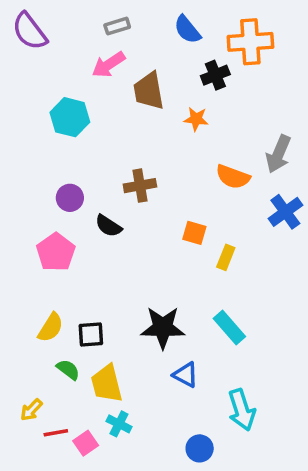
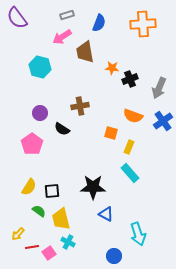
blue semicircle: (187, 30) -> (99, 23), moved, turned -120
black cross: (215, 75) -> (130, 79), moved
orange semicircle: (233, 177) -> (133, 116), moved
cyan rectangle: (229, 328) -> (130, 173), moved

